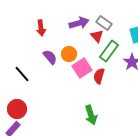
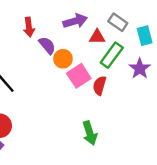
gray rectangle: (104, 23) -> (118, 22), moved
red triangle: (97, 36) -> (97, 37), turned -48
purple semicircle: (50, 57) -> (47, 45), moved

